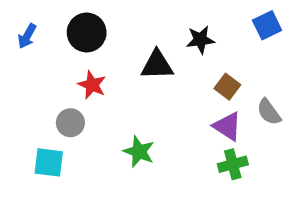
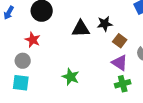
black star: (200, 40) -> (105, 24), moved
red star: (92, 85) -> (33, 40), moved
gray circle: (70, 123) -> (23, 61), moved

